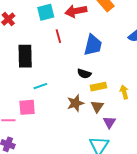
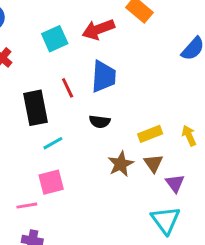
red line: (58, 36) -> (68, 88), moved
blue trapezoid: (93, 45) -> (104, 76), moved
black semicircle: (84, 74) -> (100, 122), moved
cyan line: (40, 86) -> (53, 143), moved

